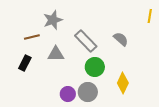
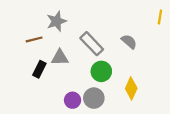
black rectangle: (25, 63) -> (39, 69), moved

